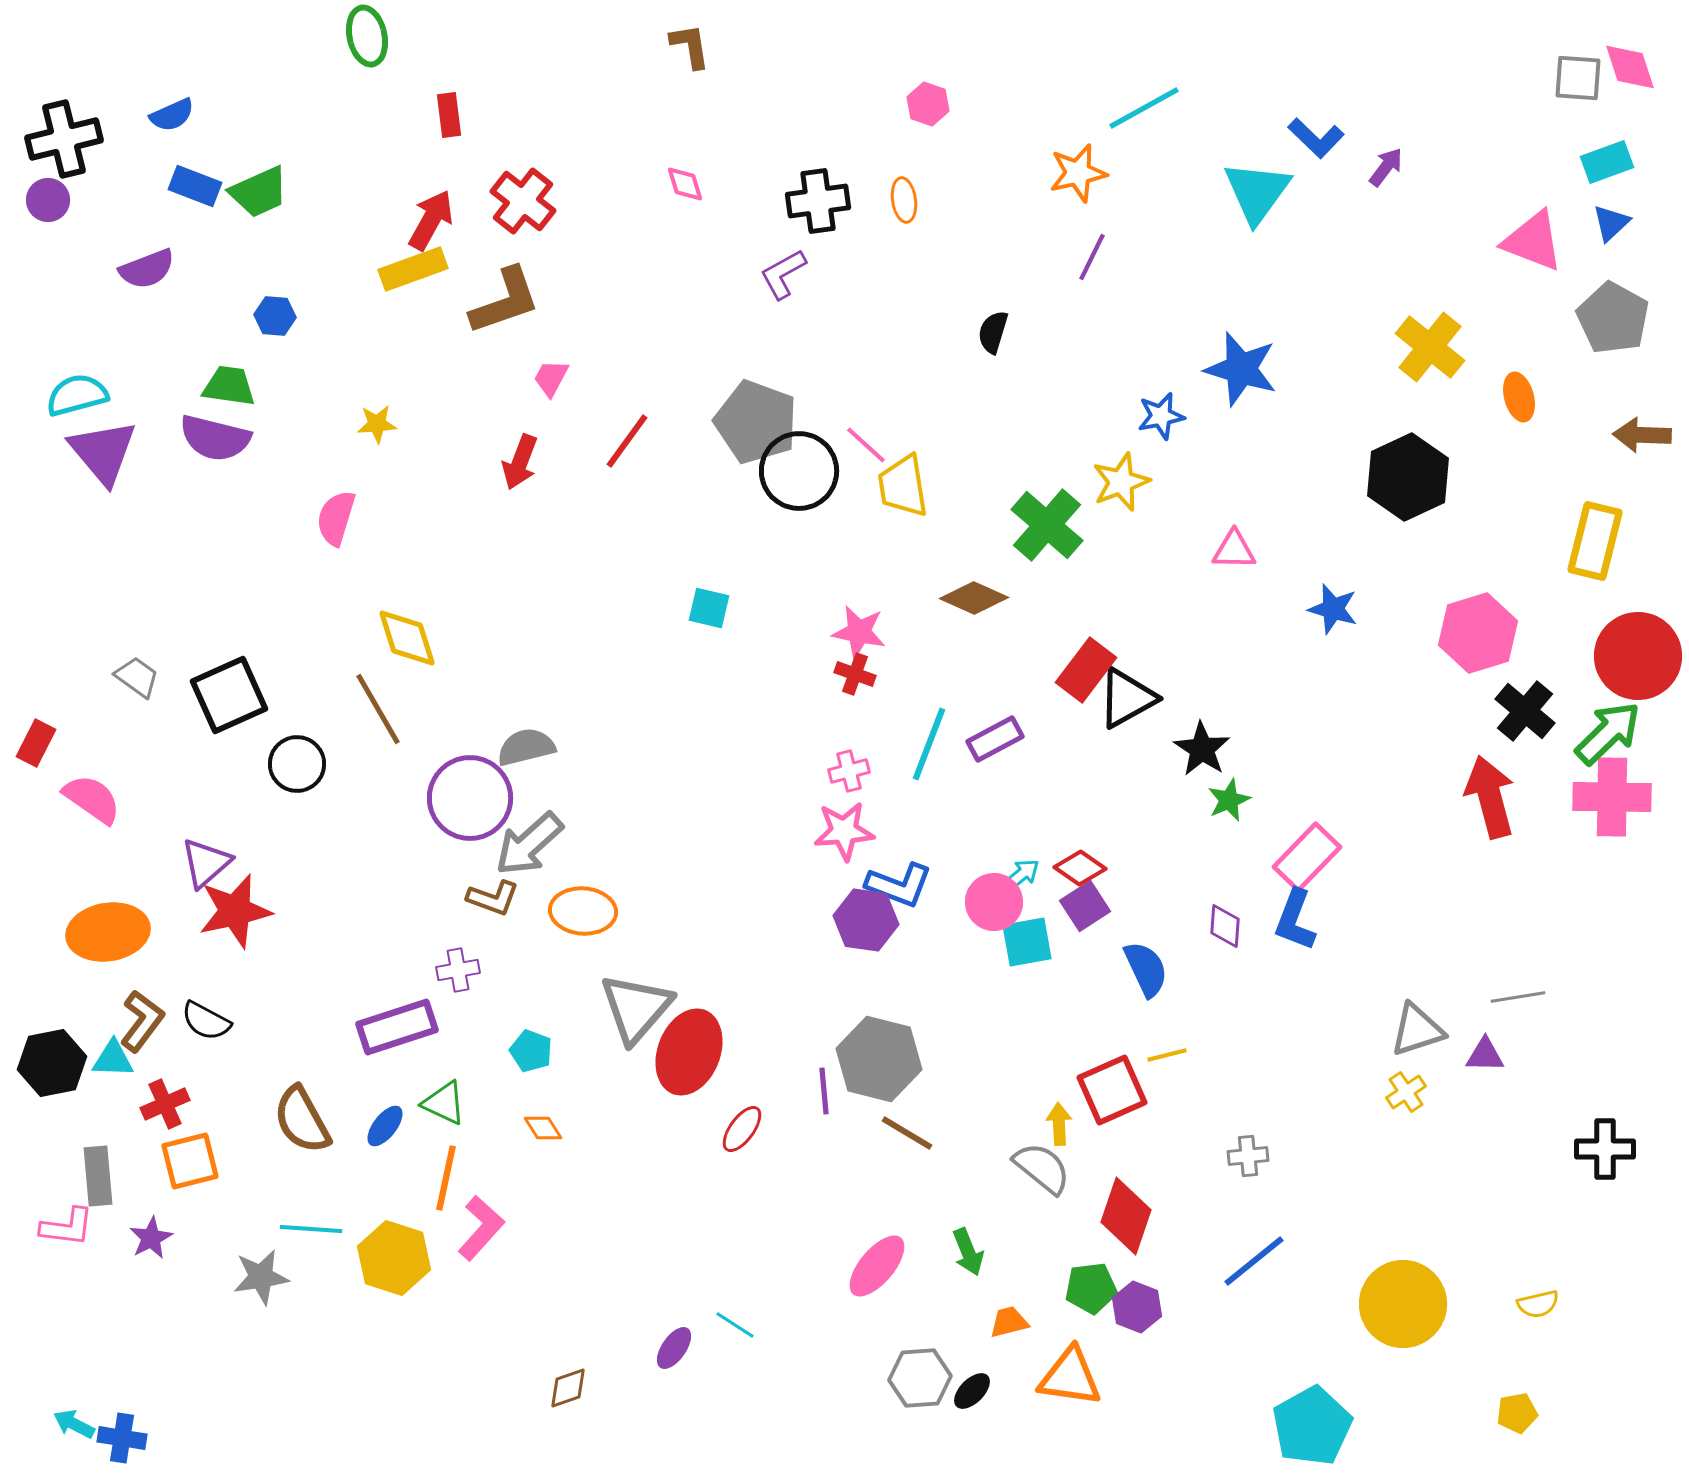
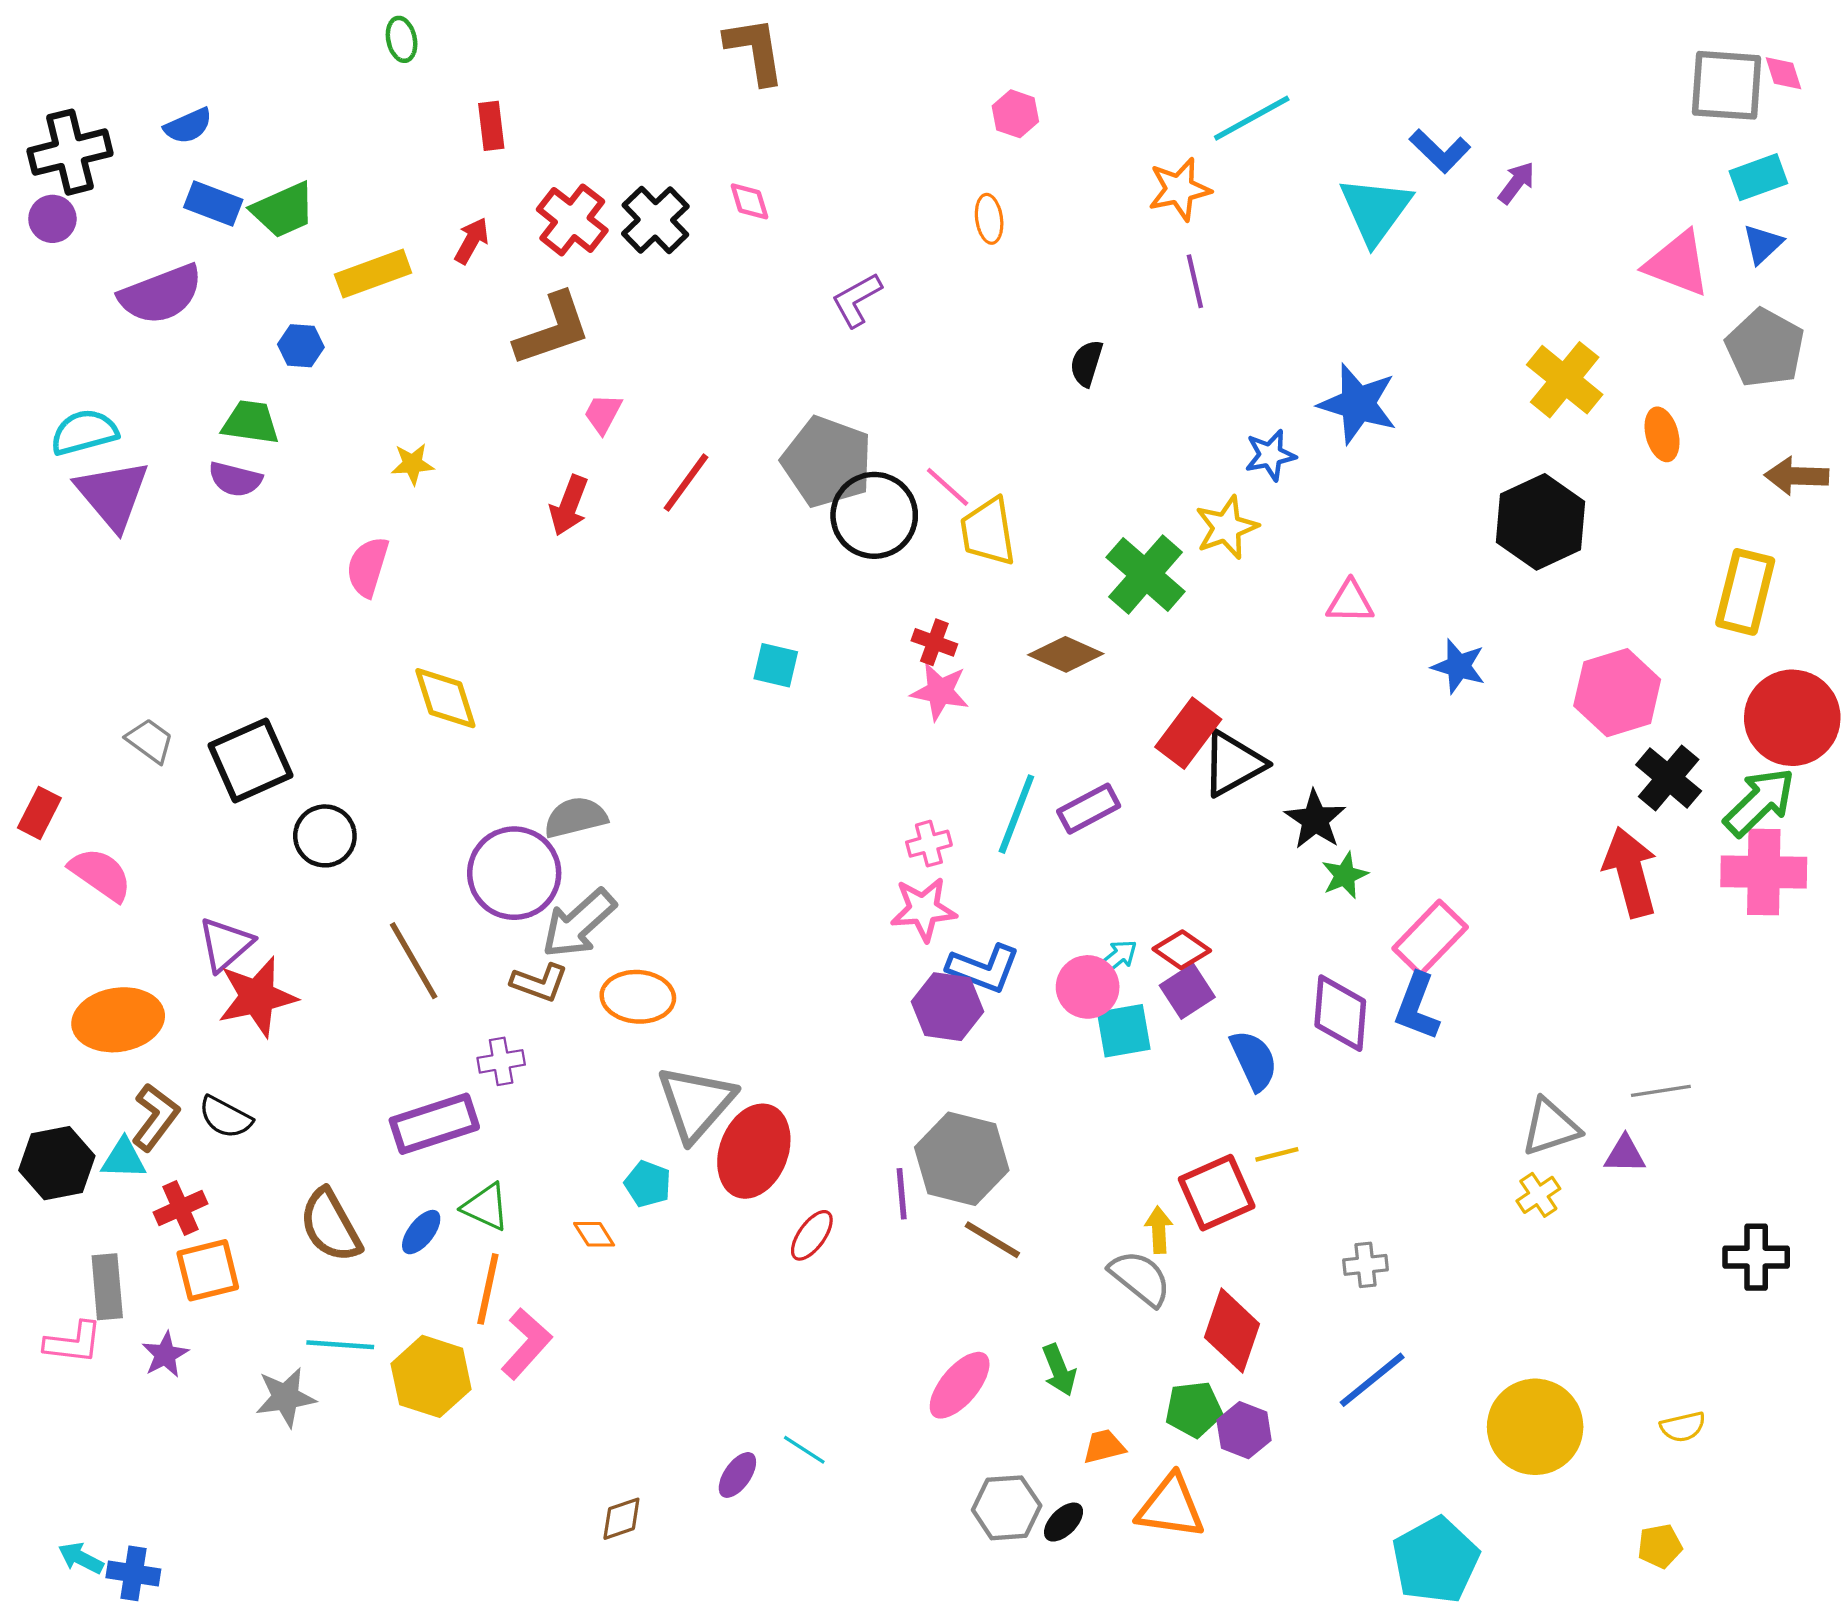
green ellipse: (367, 36) -> (402, 39), size x0.7
brown L-shape: (690, 46) -> (755, 50), size x1.4
pink diamond: (1630, 67) -> (1783, 73), size x0.7
gray square: (1578, 78) -> (1727, 85), size x1.4
black cross: (818, 201) -> (655, 220), moved, turned -36
red arrow: (431, 220) -> (472, 241), size x0.7
purple line: (1092, 257) -> (1195, 281), turned -39
purple semicircle: (147, 269) -> (161, 294), size x1.4
yellow rectangle: (413, 269) -> (373, 274), moved
purple semicircle: (215, 438) -> (235, 479), size x0.7
red cross: (855, 674) -> (934, 642), moved
brown line: (378, 709) -> (414, 961), moved
purple diamond: (1225, 926) -> (1340, 1013), size x1.6
cyan pentagon: (531, 1051) -> (648, 1184), moved

